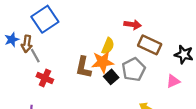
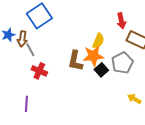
red arrow: (133, 25) -> (121, 21), turned 70

